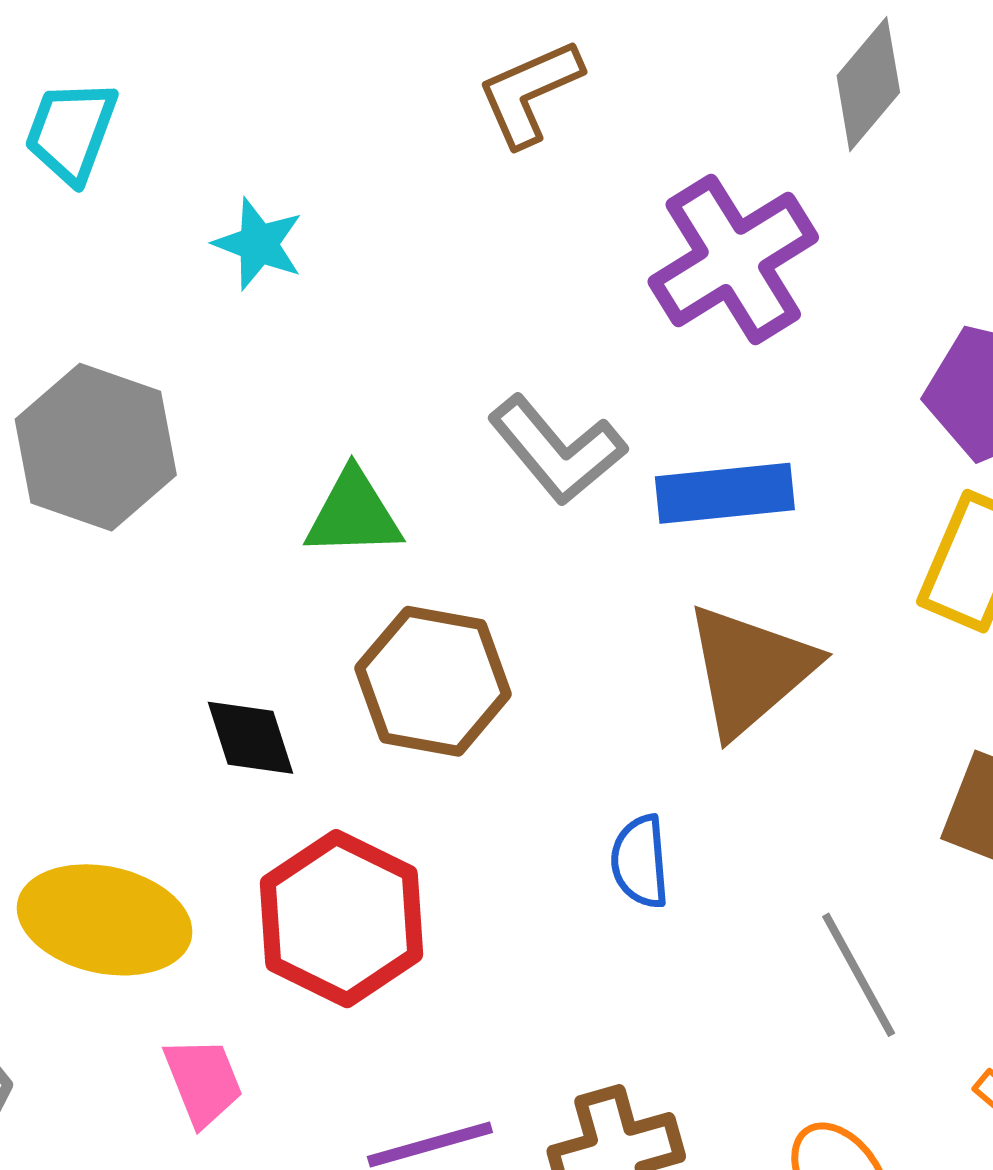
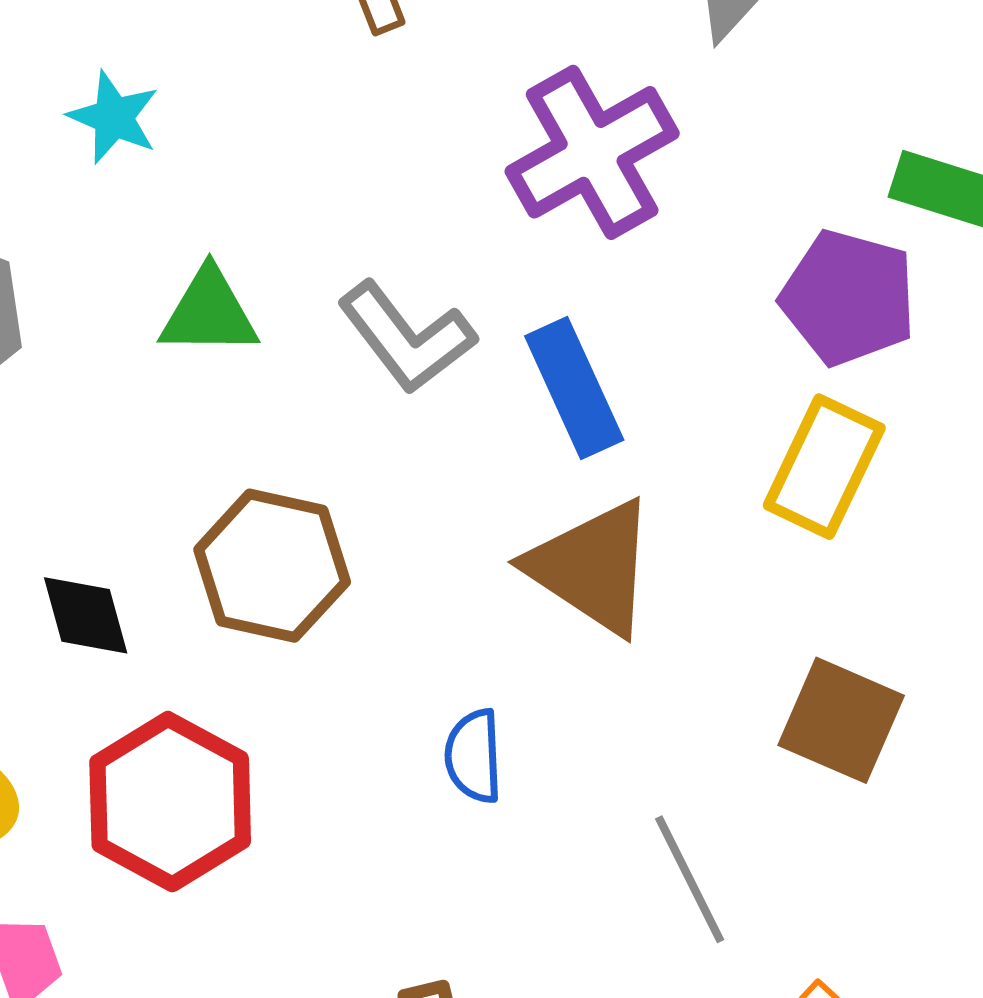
blue rectangle: (725, 493) -> (574, 388), turned 69
green triangle: (353, 514) -> (209, 312), moved
brown triangle: (750, 670) -> (592, 567), turned -48

